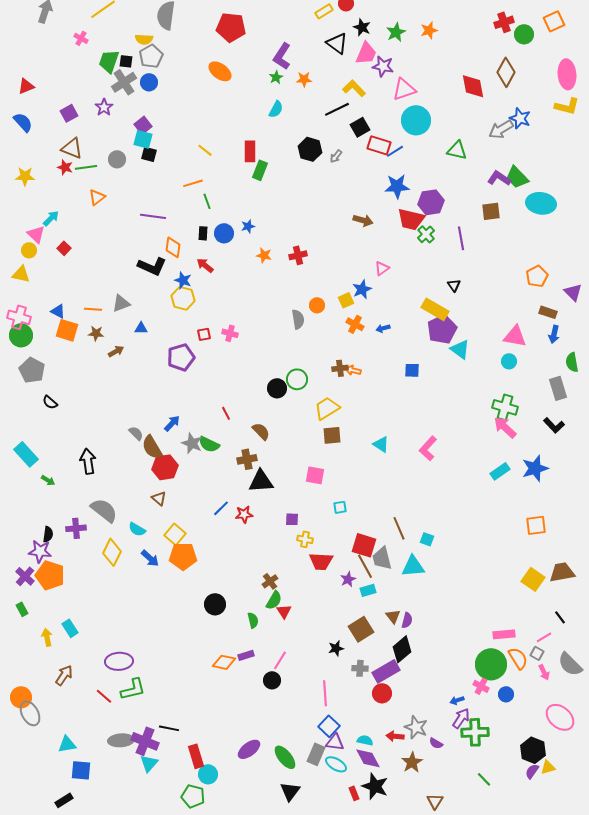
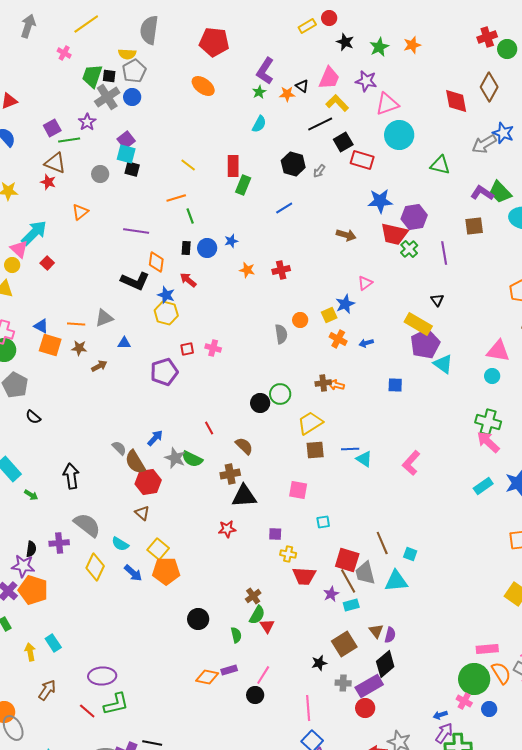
black triangle: (337, 43) -> (302, 86), moved, size x0.6
pink trapezoid: (366, 53) -> (329, 78), moved
blue line: (395, 151) -> (284, 208), moved
green line: (86, 167) -> (69, 140), moved
cyan arrow: (51, 218) -> (34, 233), size x1.6
blue line: (221, 508) -> (350, 449), moved, turned 42

